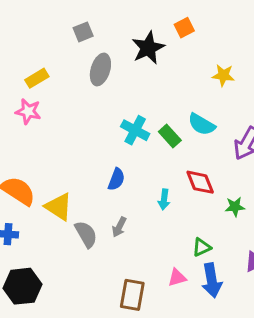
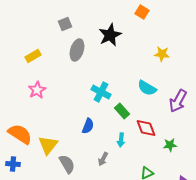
orange square: (184, 28) -> (142, 12), moved, turned -32
pink star: (28, 111) -> (37, 90), moved, turned 30
green rectangle: (170, 136) -> (122, 111), moved
yellow triangle: (59, 207) -> (48, 145), turned 35
gray arrow: (119, 227) -> (103, 159), moved

